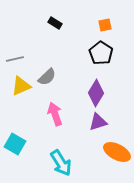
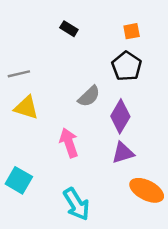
gray semicircle: (47, 77) -> (89, 96), moved
yellow triangle: (21, 86) -> (26, 108), turned 40

